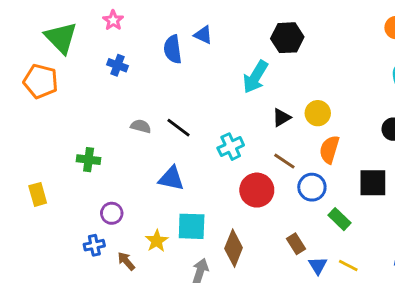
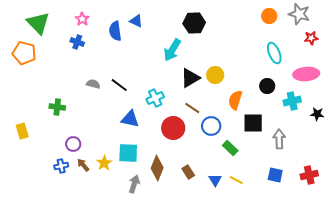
pink star: (113, 20) -> (82, 19), moved
black triangle: (281, 118) -> (190, 78), size x1.5
orange semicircle: (329, 149) -> (235, 100), moved
blue triangle: (171, 178) -> (130, 119), moved
brown rectangle: (296, 244) -> (188, 172), moved
brown arrow: (126, 261) -> (83, 165), moved

